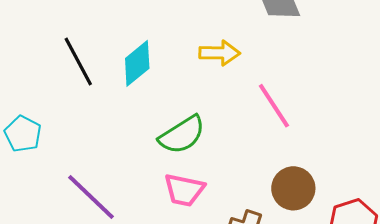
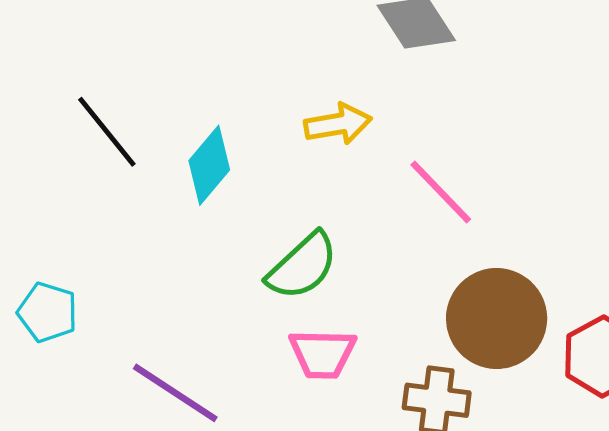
black line: (78, 62) -> (107, 132), moved
brown circle: (293, 188) -> (497, 318), size x1.4

